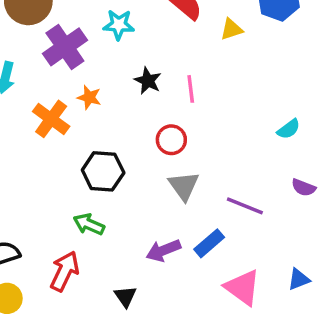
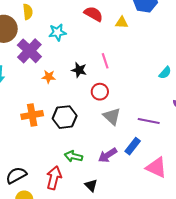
yellow triangle: (231, 29) -> (122, 23), turned 32
black star: (148, 81) -> (79, 70), moved
orange cross: (51, 119) -> (32, 115), moved, turned -35
green arrow: (89, 224) -> (73, 156), moved

